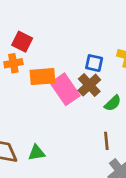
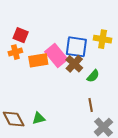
blue square: (94, 63) -> (76, 47), size x1.6
pink rectangle: (65, 89) -> (56, 56), moved

